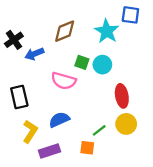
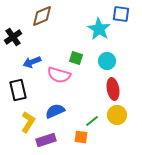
brown diamond: (65, 31) -> (42, 16), moved
blue arrow: (34, 54) -> (32, 62), moved
cyan circle: (102, 65) -> (107, 61), moved

